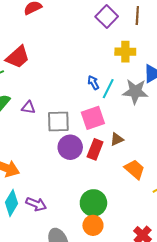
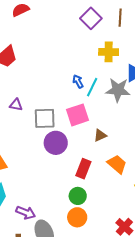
red rectangle: (95, 149) -> (83, 169), moved
green circle: (93, 203) -> (78, 196), size x0.7
purple arrow: (36, 204) -> (26, 213), moved

